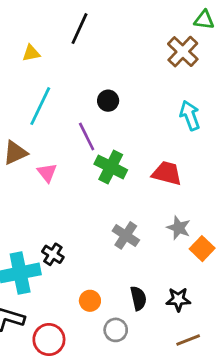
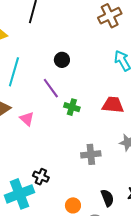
brown cross: (183, 52) -> (110, 16), turned 30
green cross: (111, 167) -> (72, 107), size x0.7
gray cross: (126, 235) -> (91, 154), turned -30

